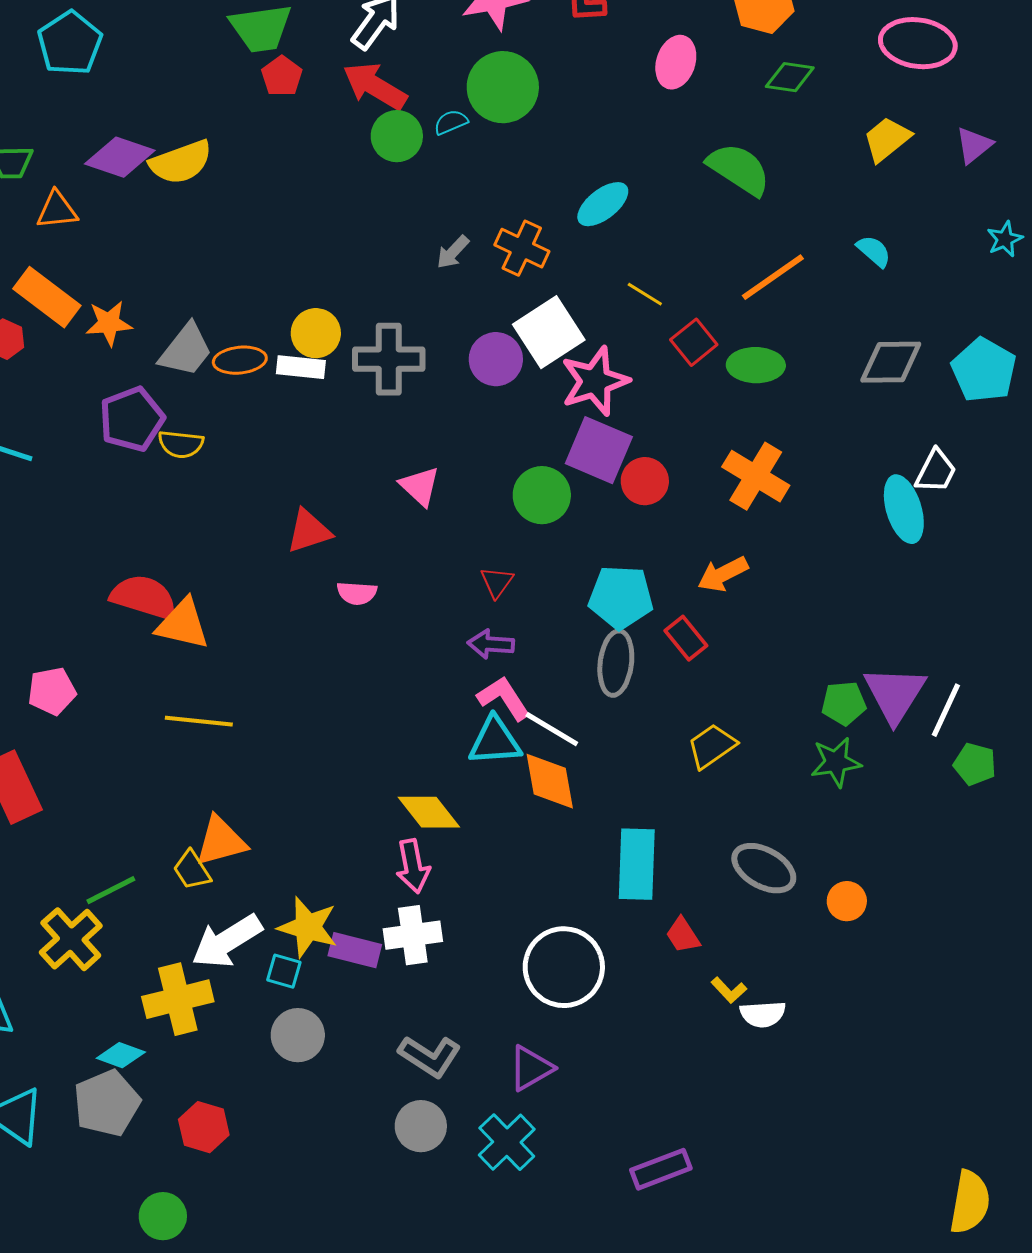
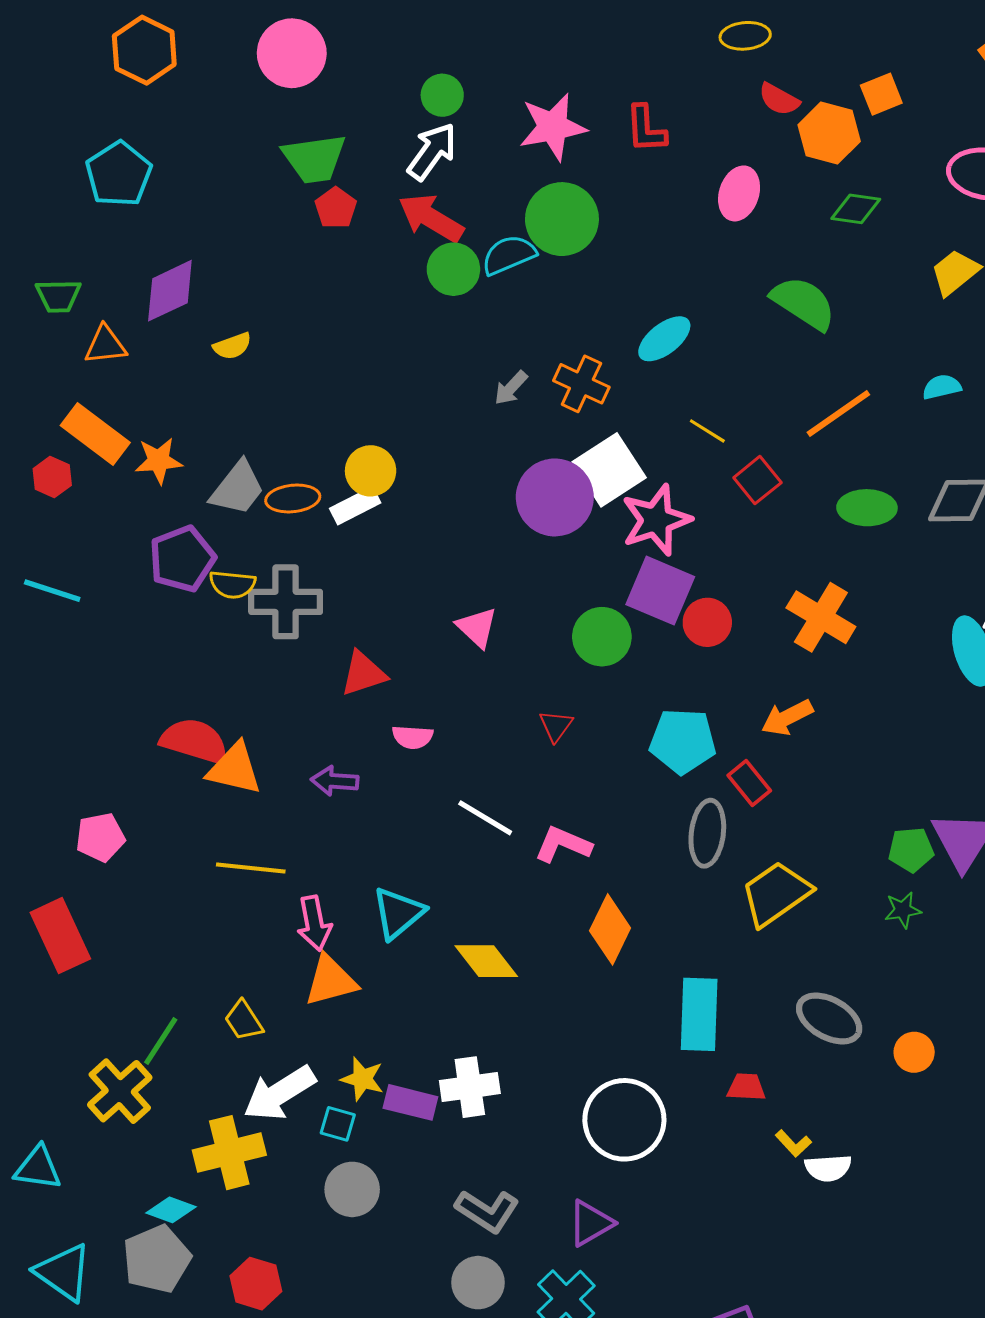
cyan semicircle: (451, 122) -> (509, 255), size x1.6
purple diamond: (120, 157) -> (170, 291), turned -44
yellow semicircle: (181, 162) -> (232, 346), moved, size x0.6
cyan semicircle: (874, 251) -> (942, 387), turned -54
gray cross: (389, 359) -> (286, 602), moved
purple circle: (496, 359) -> (555, 497), size x1.4
green ellipse: (756, 365) -> (867, 508), moved
white rectangle: (301, 367) -> (355, 506), turned -33
purple arrow: (491, 644) -> (335, 781), moved
gray ellipse: (616, 663) -> (707, 833), moved
pink L-shape: (504, 698) -> (563, 844), turned -34
white line: (552, 729) -> (485, 818), moved
cyan triangle: (495, 741) -> (398, 913), moved, turned -36
yellow trapezoid: (712, 746) -> (776, 894), size x1.4
green star: (836, 762) -> (903, 910), size x0.7
orange diamond: (550, 781) -> (610, 929), turned 36
orange triangle: (221, 841) -> (331, 981), moved
pink arrow: (413, 866) -> (314, 923), moved
green line: (111, 890) -> (161, 1041), turned -30
yellow star: (308, 927) -> (362, 1079), size x0.7
red trapezoid: (683, 935) -> (746, 1087), turned 126

